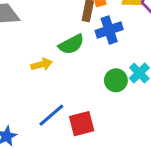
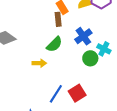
blue cross: (109, 30) -> (83, 36), moved
yellow arrow: (42, 64) -> (39, 63), turned 32

